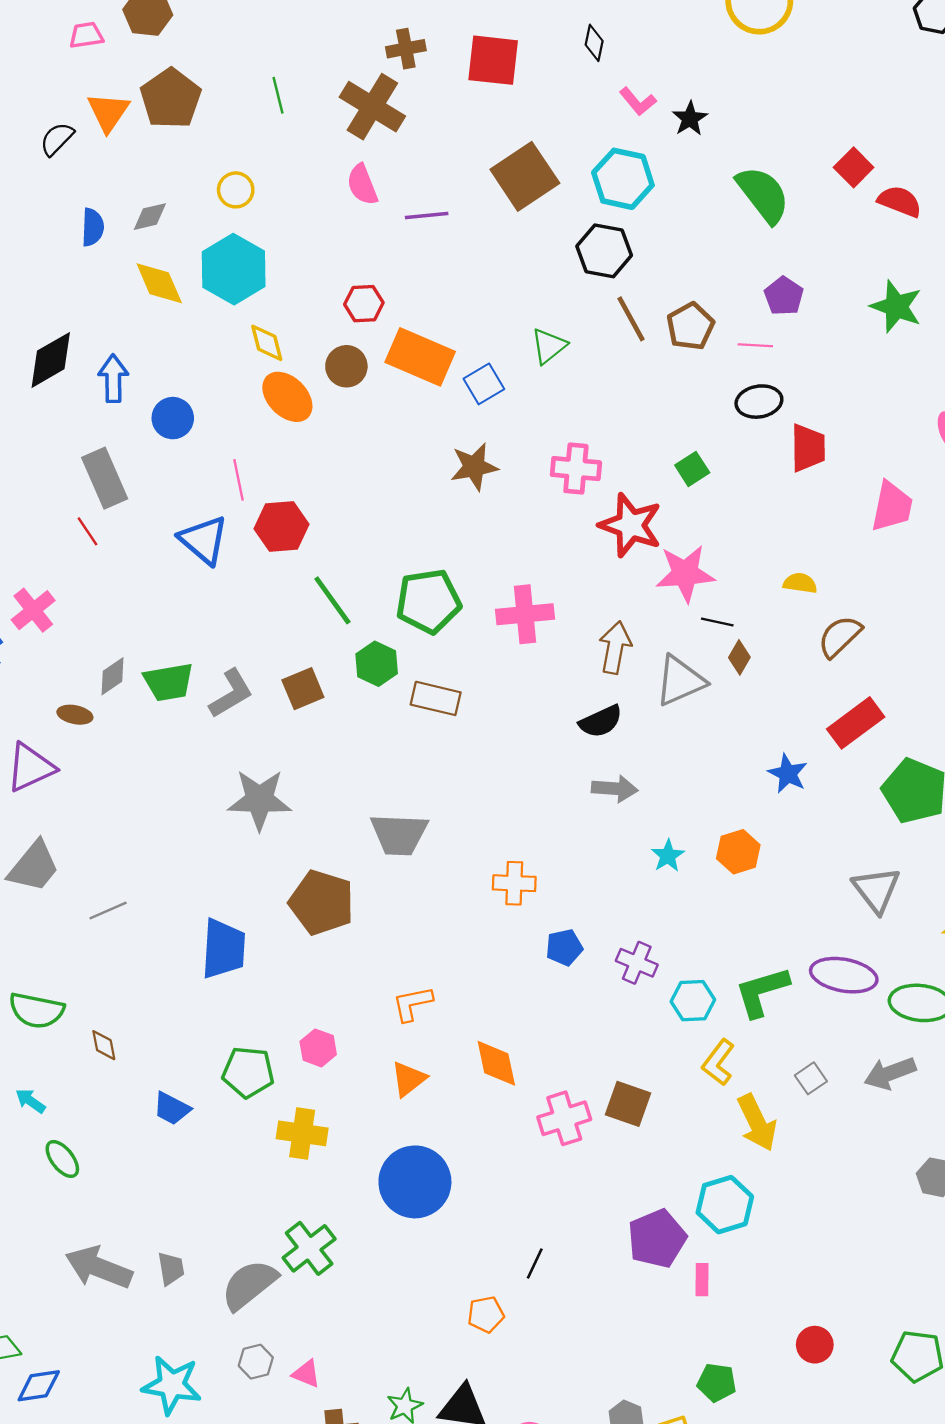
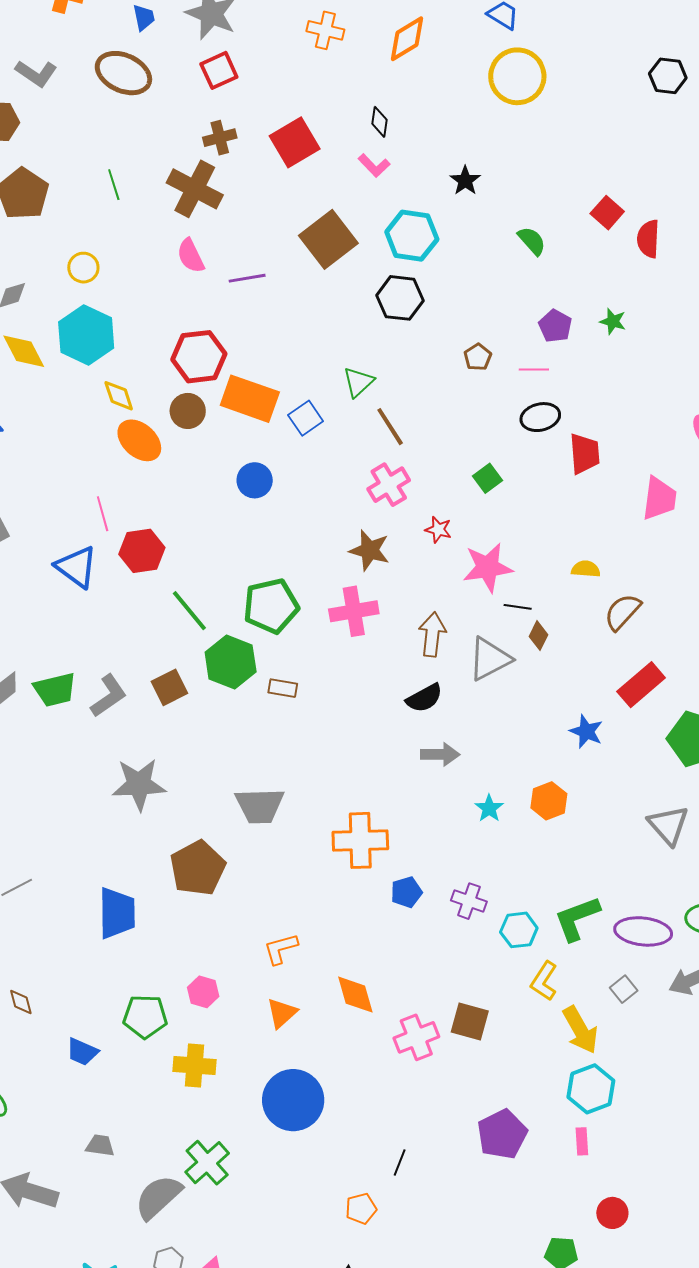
red square: (493, 60) -> (295, 142), turned -33
pink L-shape: (638, 101) -> (374, 166), moved
green semicircle: (763, 194) -> (532, 241), size x0.6
red semicircle: (900, 201) -> (648, 239), turned -105
red hexagon: (364, 304) -> (199, 357), size x1.6
green star: (896, 306) -> (613, 321), moved, size x0.6
brown line: (631, 319) -> (390, 427), moved
brown pentagon: (690, 326) -> (478, 357), size x0.7
blue circle: (173, 418) -> (255, 480), moved
brown star: (474, 467) -> (370, 550), moved, turned 30
pink cross: (576, 469) -> (389, 485), turned -33
red star: (631, 525) -> (438, 530), size x0.5
green hexagon: (377, 664) -> (231, 662), size x1.4
brown rectangle: (436, 698) -> (283, 688), size x0.7
orange cross: (514, 883) -> (360, 840), size x1.5
brown pentagon: (322, 903) -> (198, 868), turned 30
purple ellipse: (844, 975) -> (643, 931), moved
cyan hexagon: (725, 1205) -> (591, 1089), moved
gray trapezoid: (171, 1269) -> (100, 1145), moved, turned -68
pink rectangle: (702, 1280) -> (582, 1141), moved
red circle: (815, 1345) -> (612, 1213), moved

